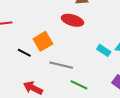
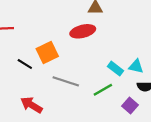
red ellipse: (72, 20) -> (83, 31), turned -35
green line: (79, 85) -> (103, 90), moved, turned -60

